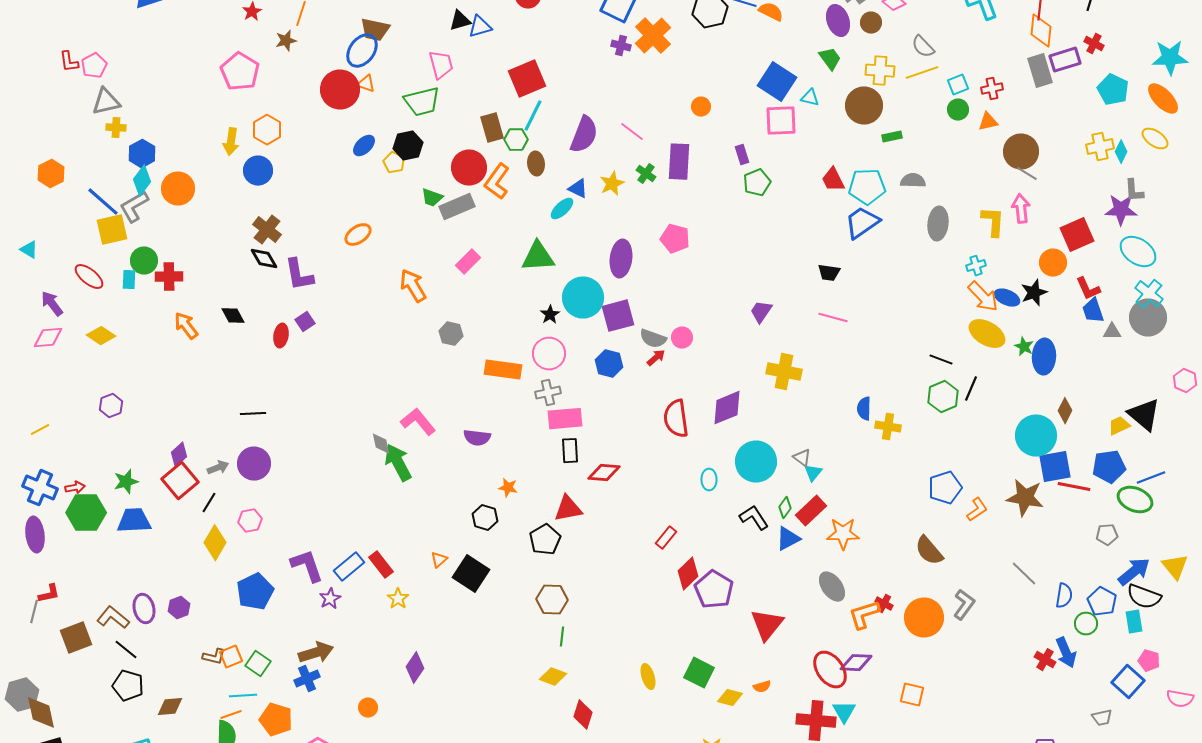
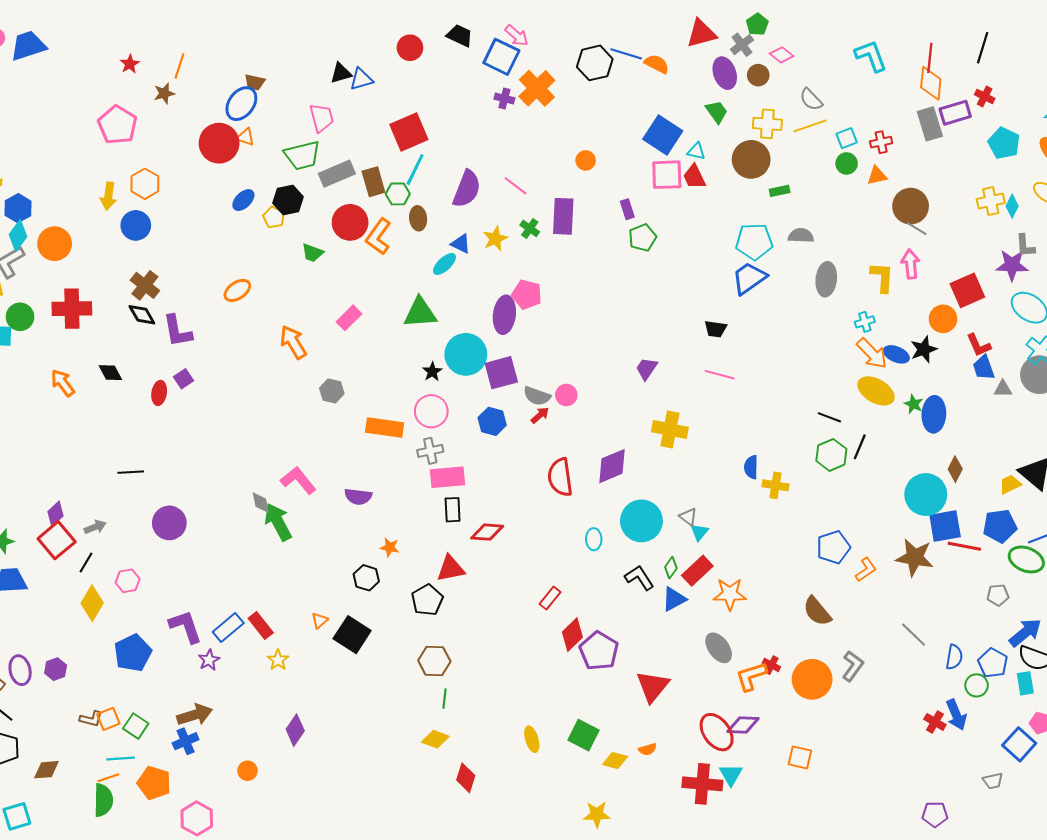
brown trapezoid: (375, 30) -> (255, 82), size x0.7
red trapezoid: (833, 180) -> (694, 177), moved
gray rectangle: (457, 207) -> (337, 174), moved
pink pentagon: (675, 239) -> (527, 294), moved
red cross: (169, 277) -> (72, 309), moved, size x1.4
purple circle: (254, 464) -> (169, 523), moved

